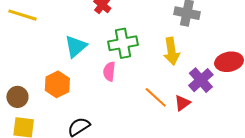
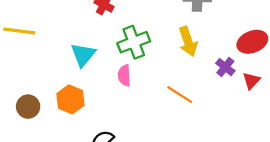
purple cross: (201, 80) -> (225, 67), size x0.7
brown circle: (17, 97) -> (28, 107), moved
red triangle: (182, 103) -> (251, 81), moved

